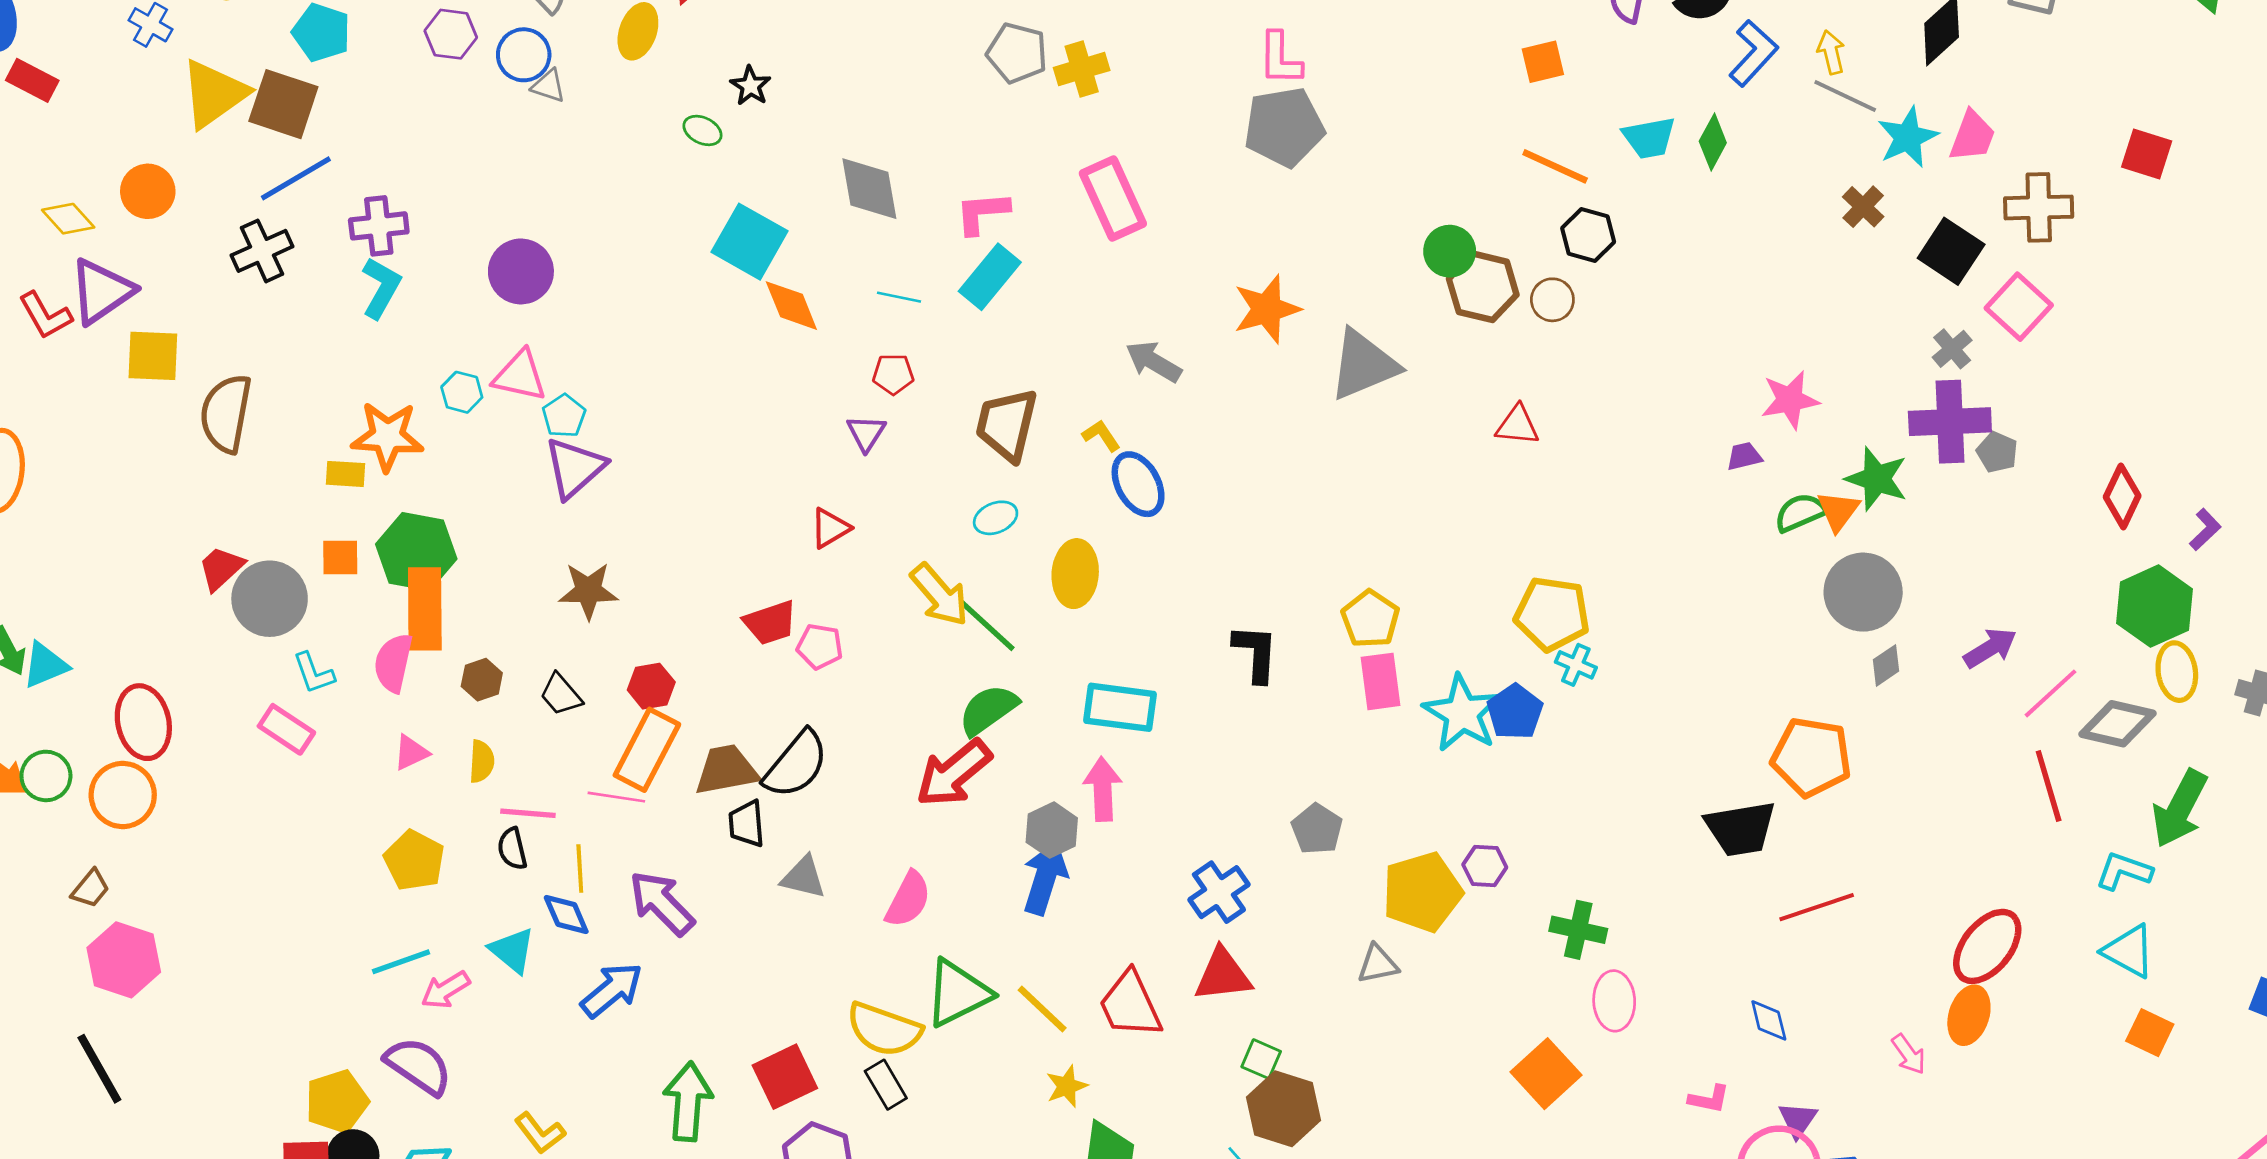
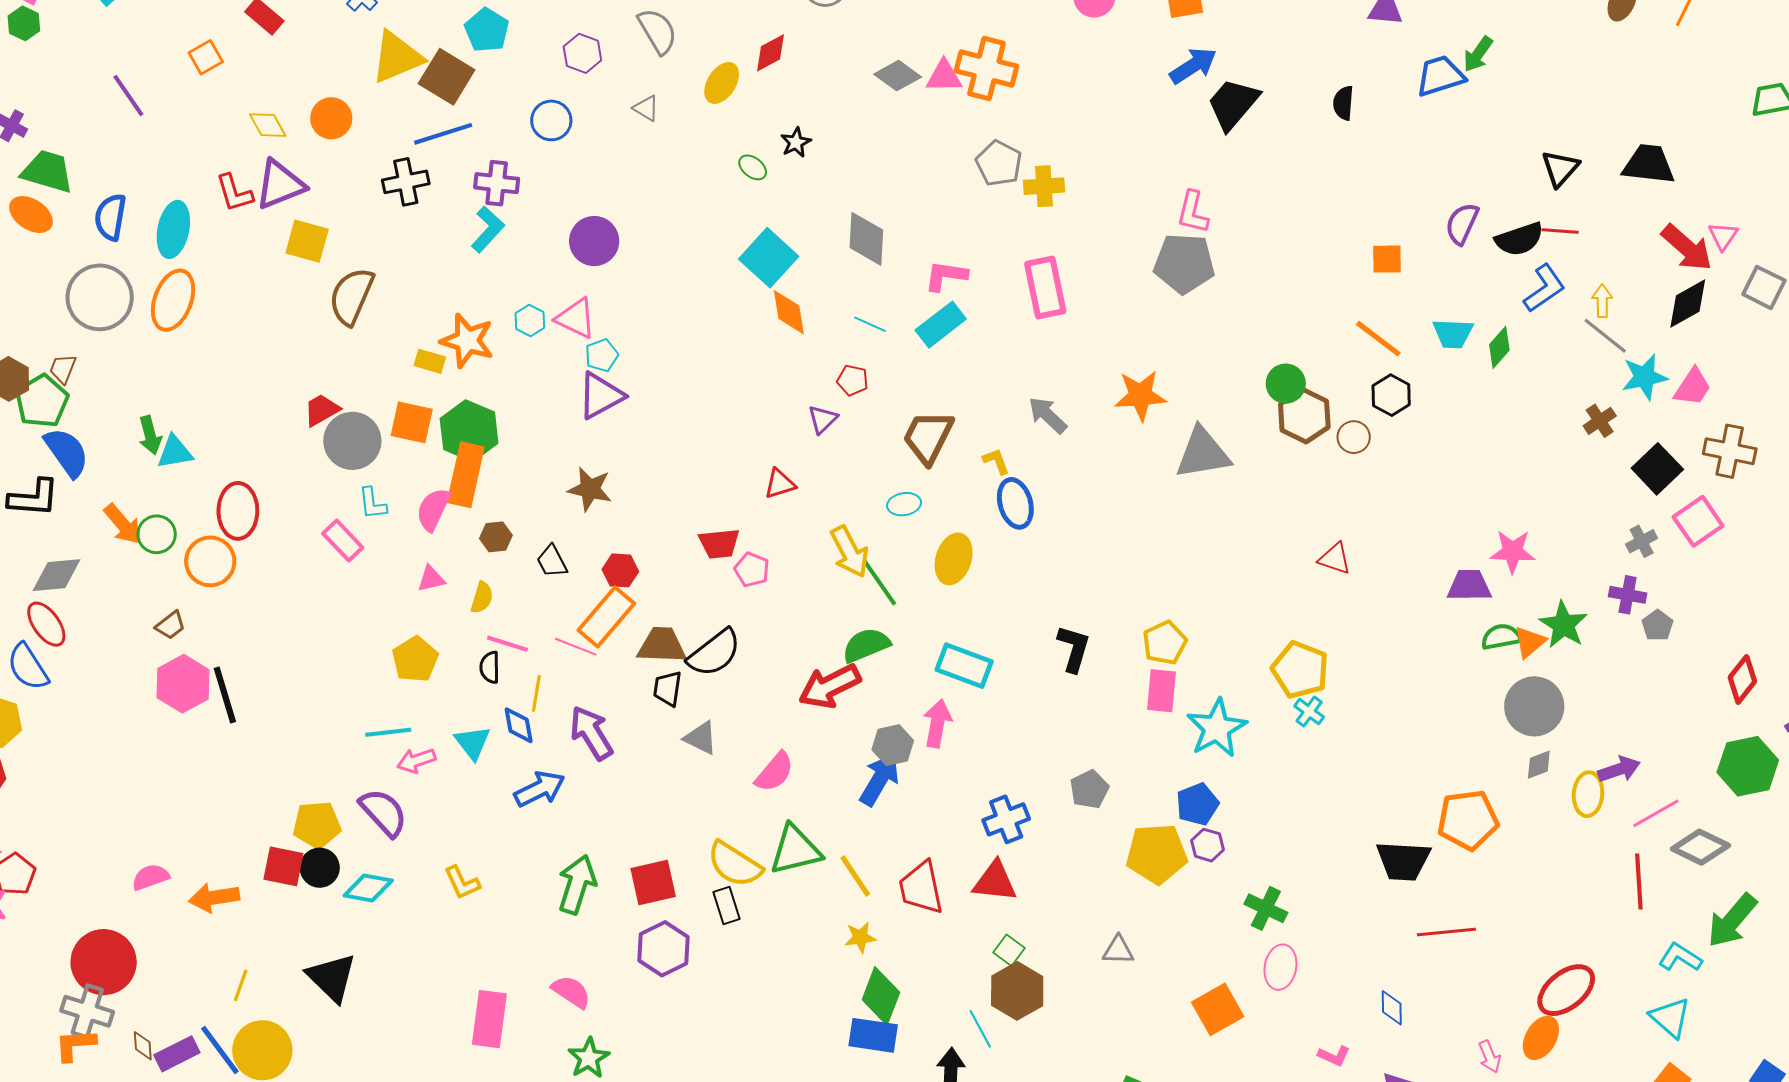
blue circle: (524, 55) -> (551, 120), moved
purple cross: (1950, 422) -> (1628, 595), size x0.6
red triangle: (1517, 425) -> (1335, 559), moved
purple trapezoid: (1744, 456) -> (1469, 586), size x1.6
orange square: (340, 558) -> (412, 422), size x1.4
yellow ellipse: (2177, 672) -> (1588, 794), moved
blue pentagon: (1515, 712) -> (1197, 804), moved
orange pentagon: (1811, 757) -> (1468, 820), turned -30
gray triangle: (1378, 964) -> (1118, 950), moved
black line: (99, 1069) -> (225, 695), moved

